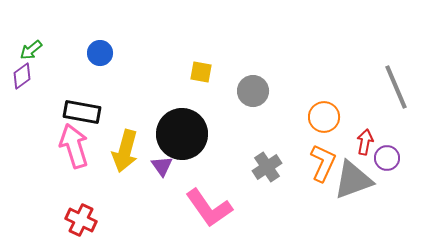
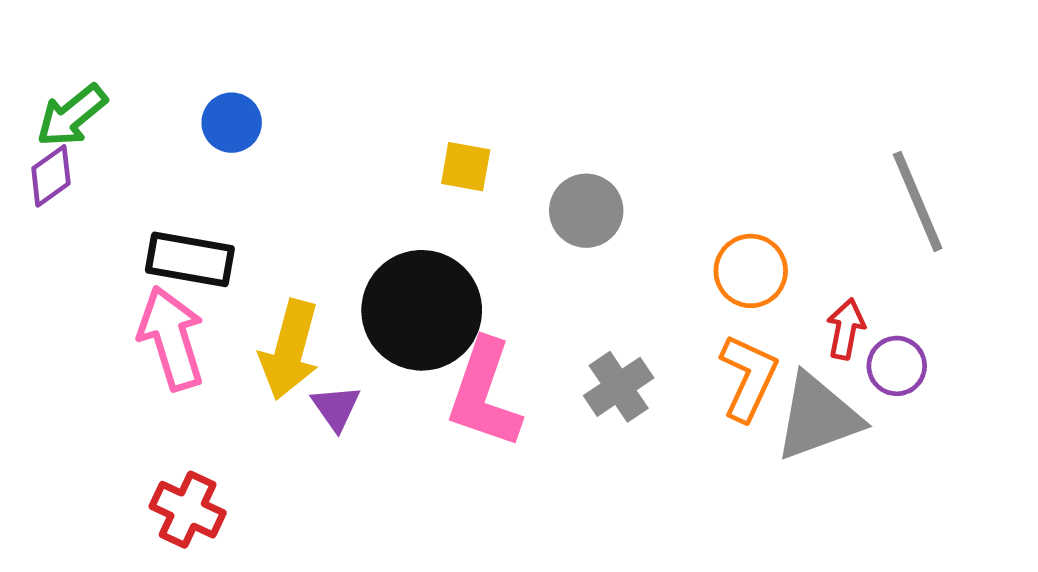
green arrow: (31, 50) -> (72, 116), size x1.4
purple triangle: (162, 166) -> (336, 408), moved
pink L-shape: (209, 208) -> (484, 394), moved, turned 54

